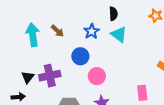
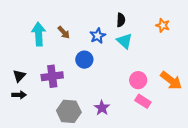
pink circle: (97, 76) -> (138, 80), moved
black triangle: (28, 77) -> (19, 76), moved
pink rectangle: (142, 93) -> (143, 101), turned -56

